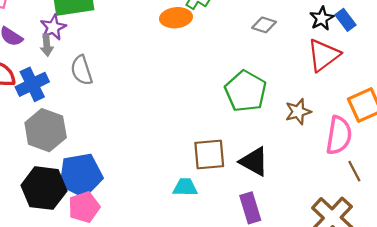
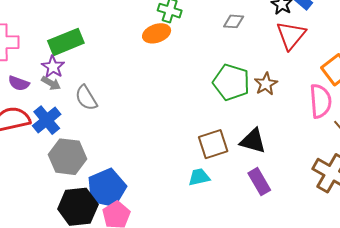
gray arrow: (47, 45) -> (51, 83), turned -42
brown star: (298, 112) -> (266, 84), moved

